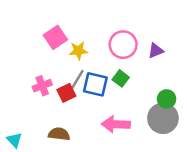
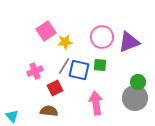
purple triangle: (156, 51) -> (129, 42), size x1.6
green square: (121, 78) -> (100, 65), turned -32
red square: (66, 93) -> (55, 88), moved
pink arrow: (116, 124) -> (96, 103), turned 80

